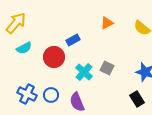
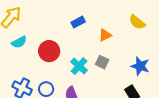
orange triangle: (107, 23) -> (105, 35), moved
blue rectangle: (73, 40) -> (78, 22), moved

